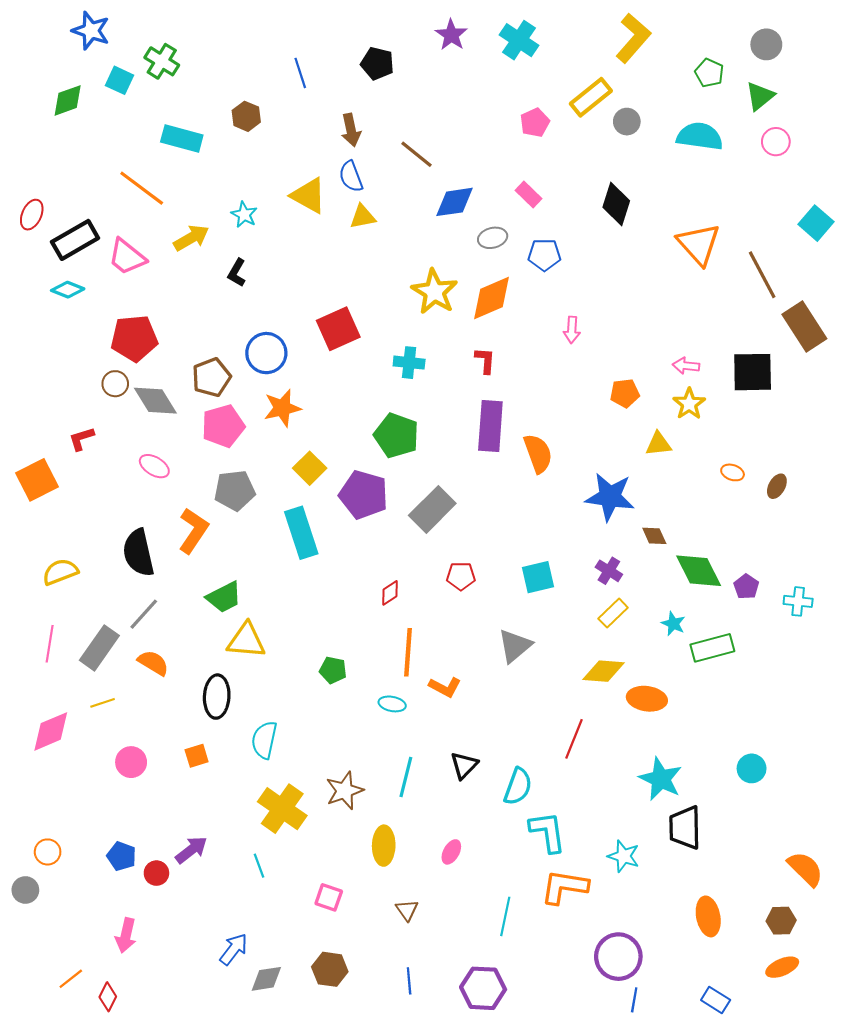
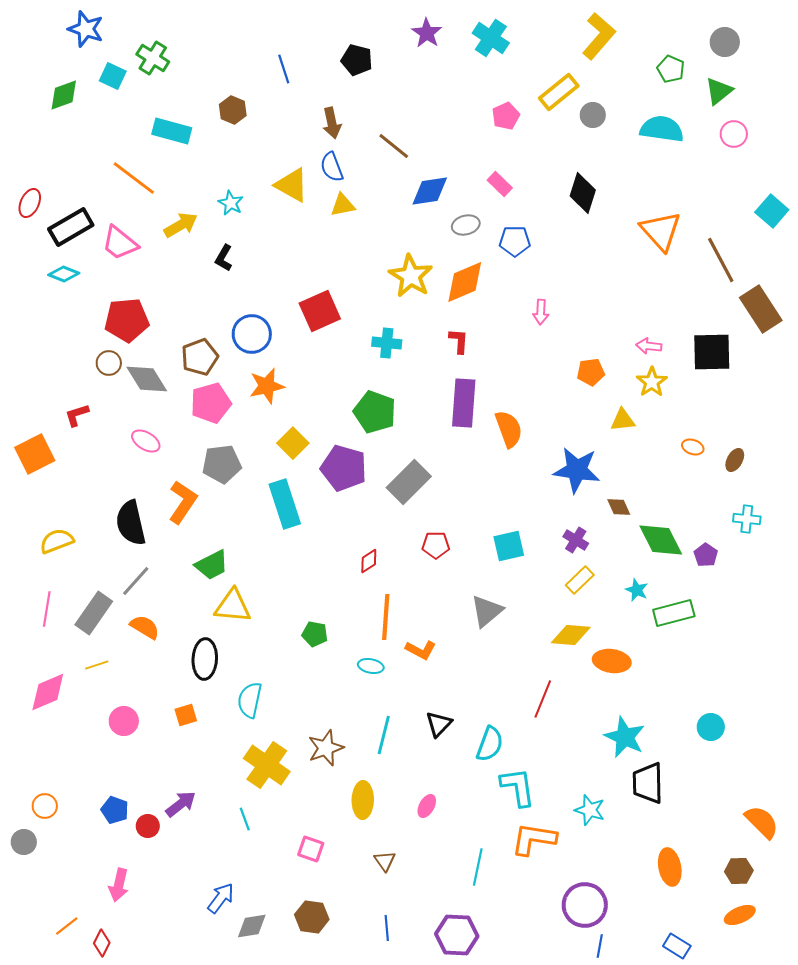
cyan cross: (798, 601) -> (747, 519), moved

